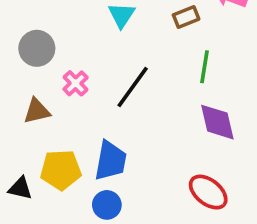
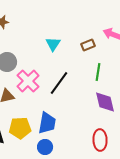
pink cross: (76, 83) -> (28, 81), size x1.6
red ellipse: (208, 192) -> (100, 140), turned 50

